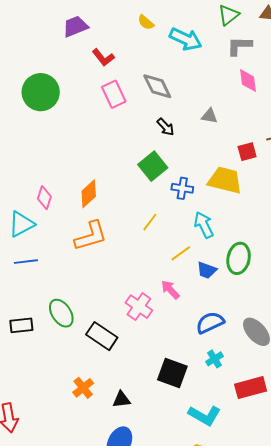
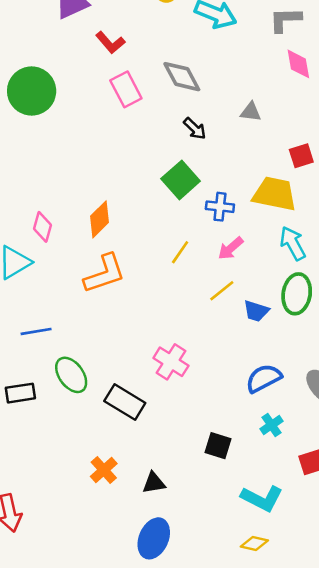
cyan arrow: (204, 225) -> (293, 243), moved
blue line: (26, 262) -> (36, 331), moved
pink arrow: (170, 290) -> (231, 248), moved, turned -85
black square: (172, 373) -> (218, 446), size x0.7

